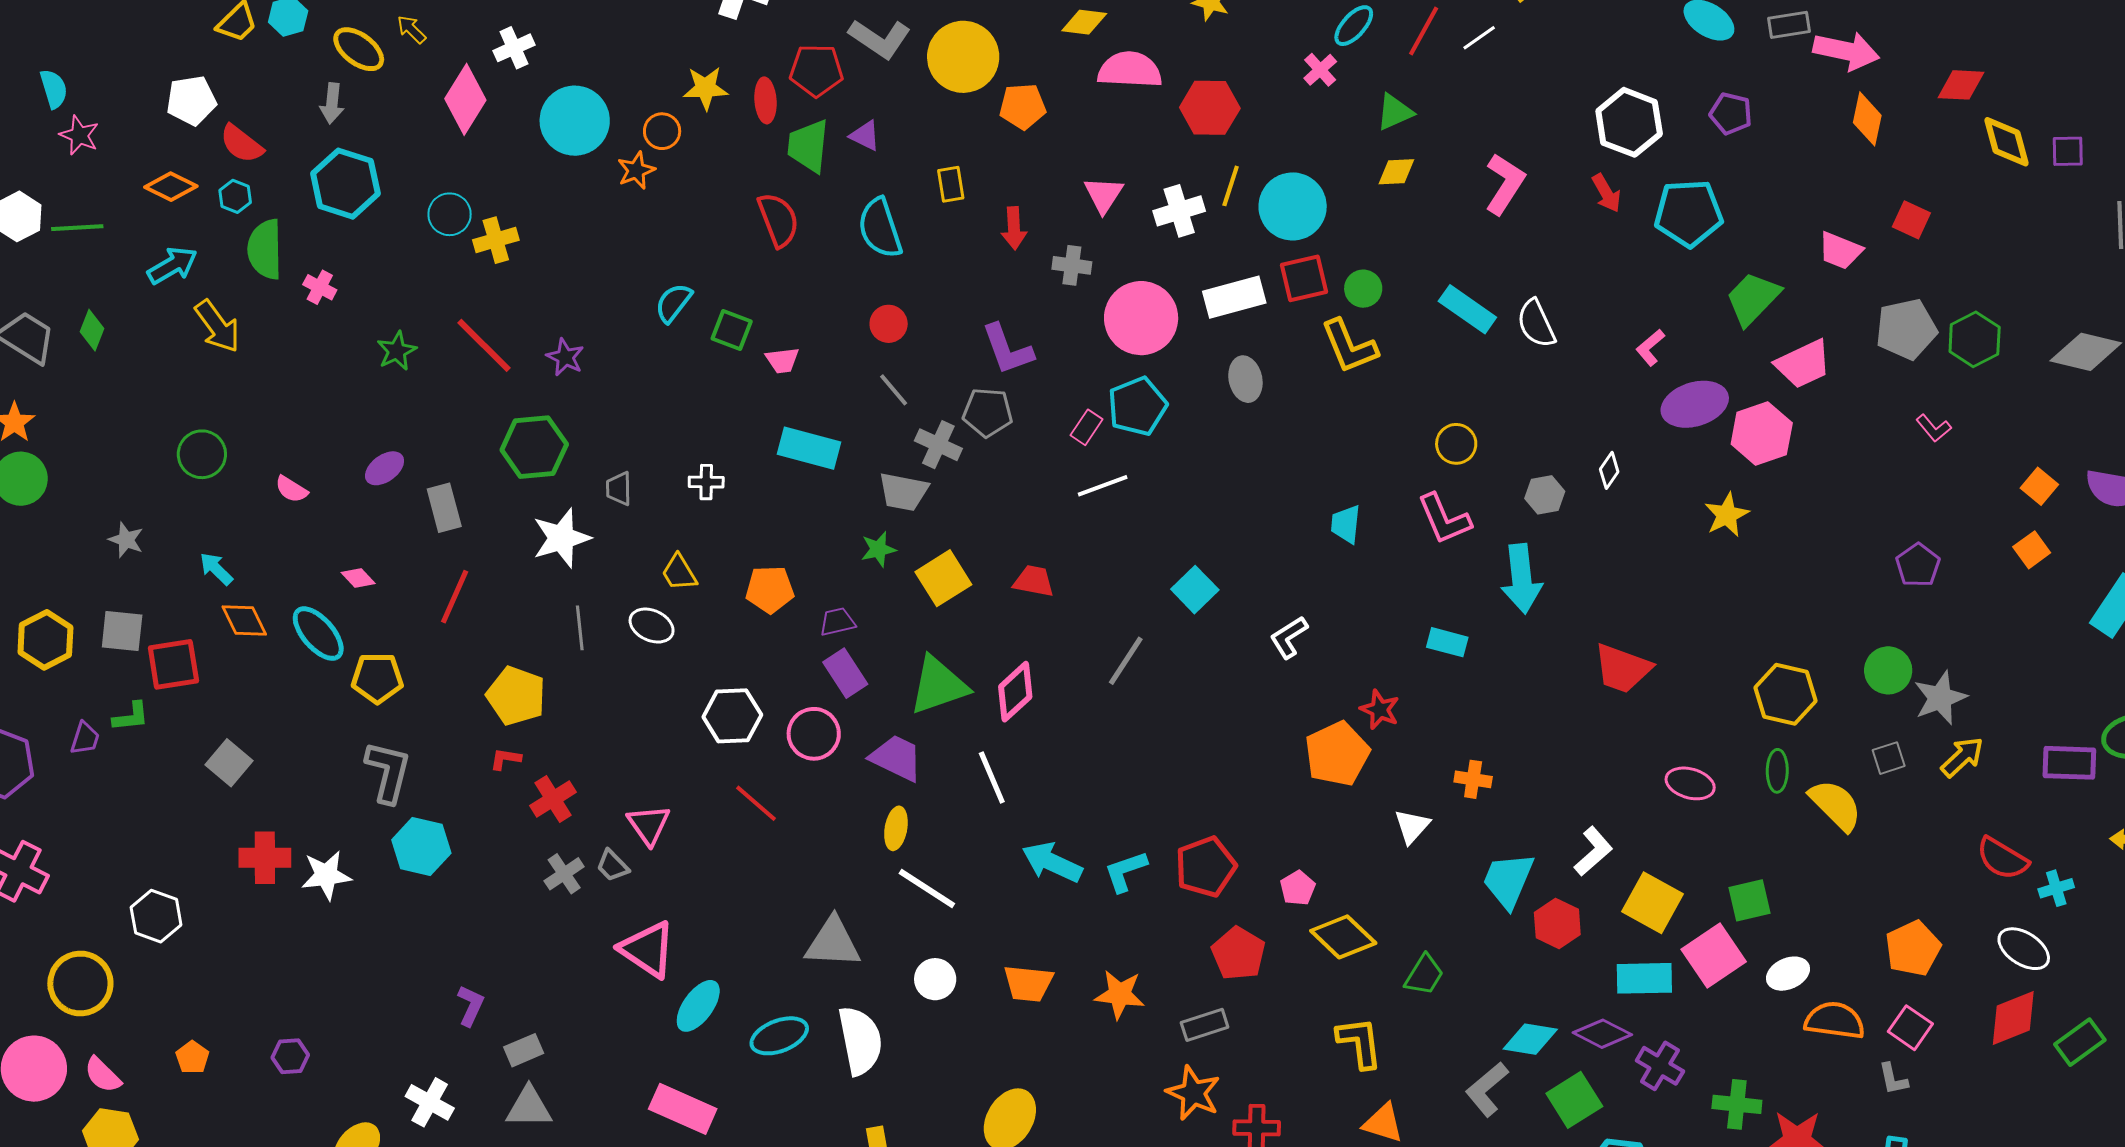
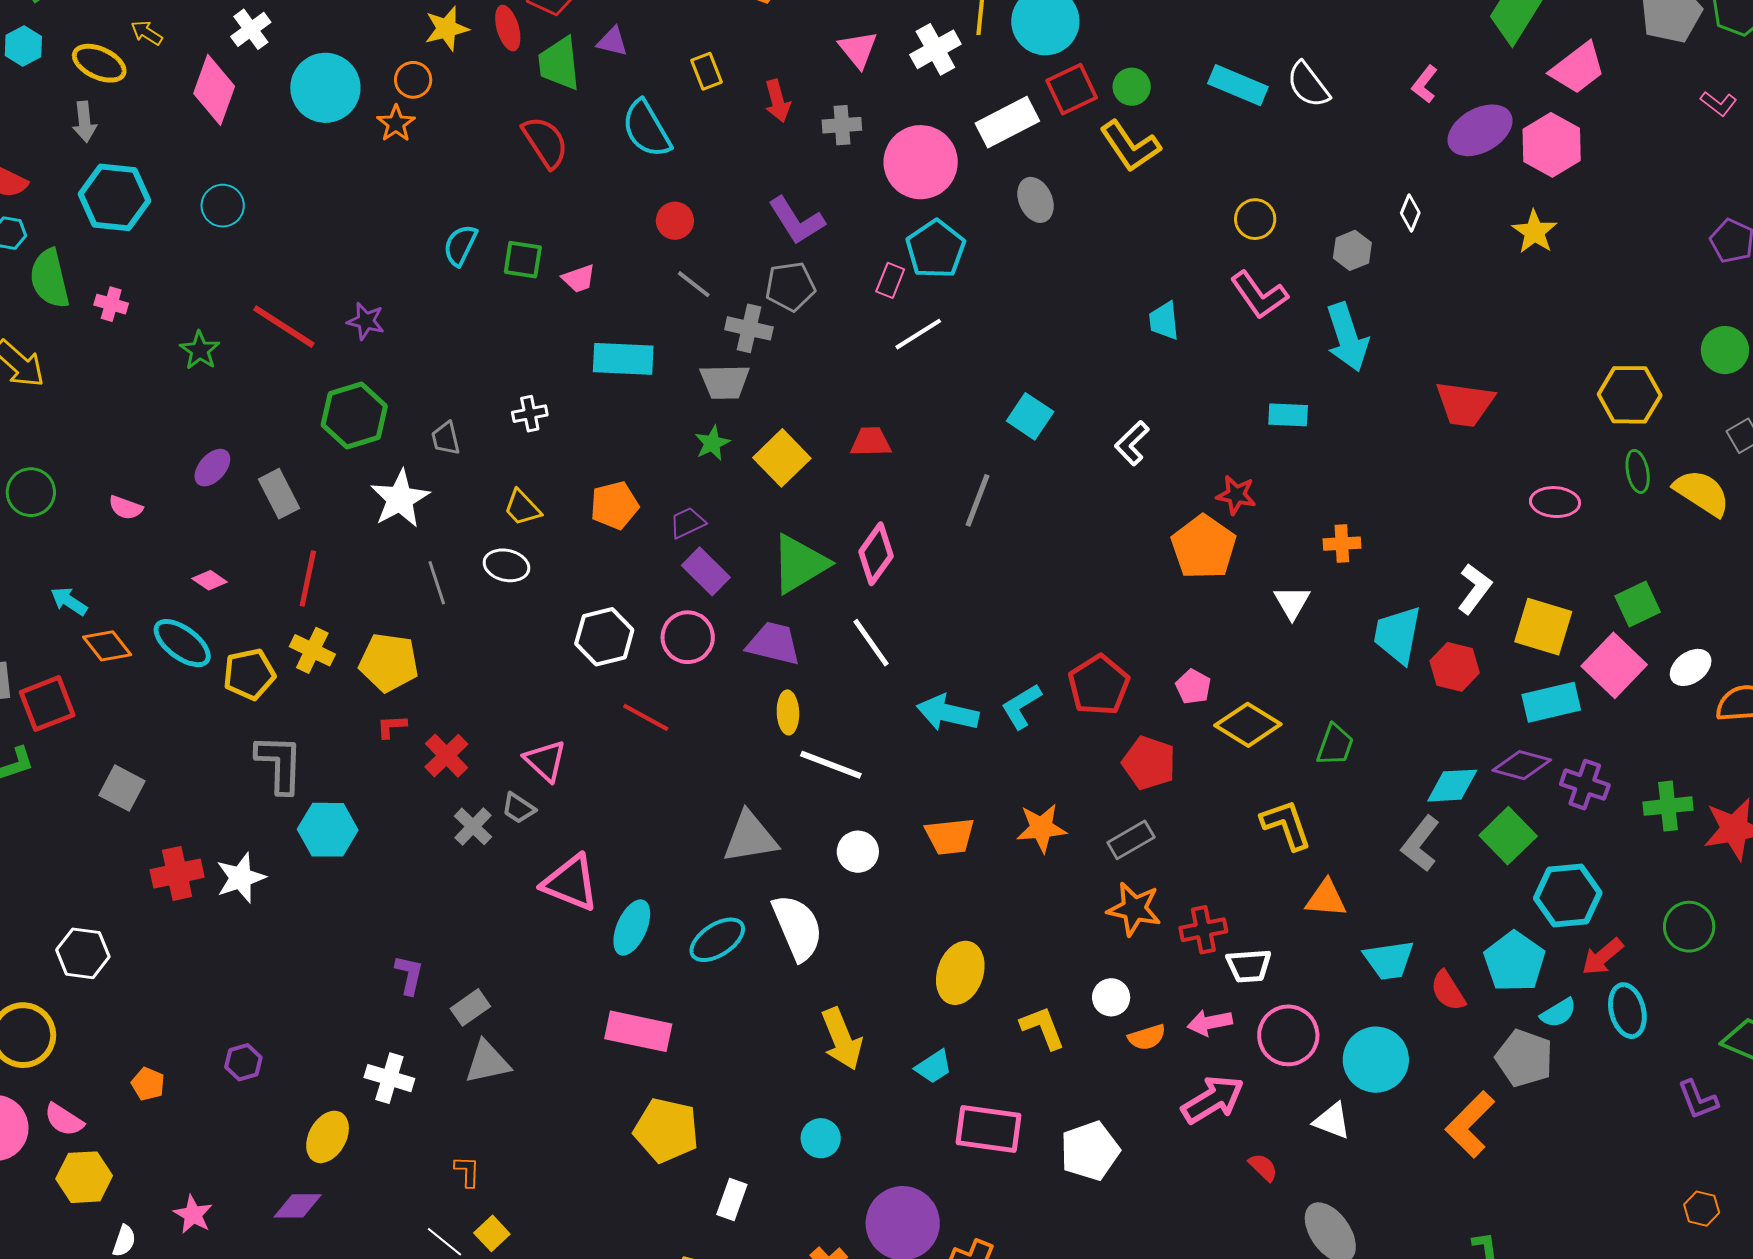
yellow cross: (496, 240) -> (312, 650), moved, turned -36

